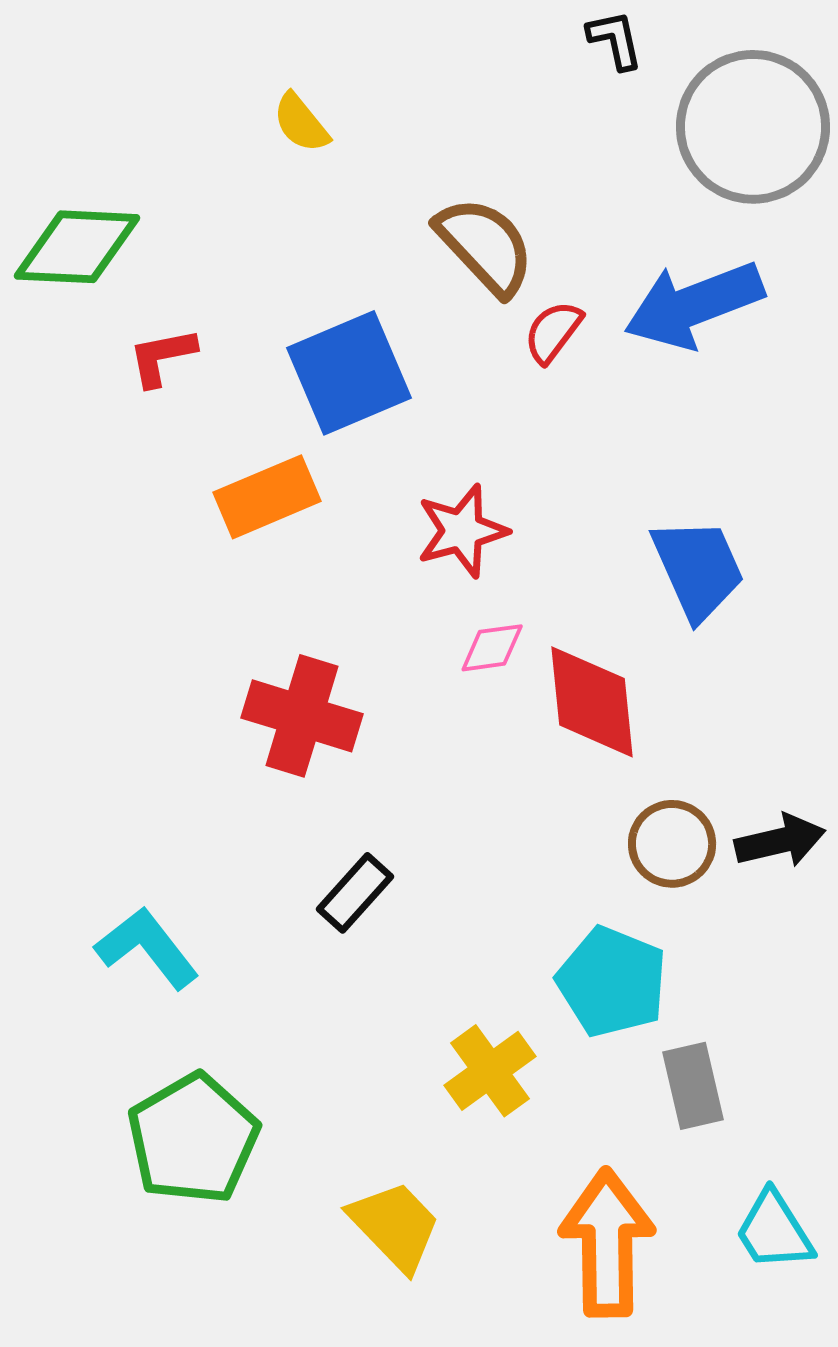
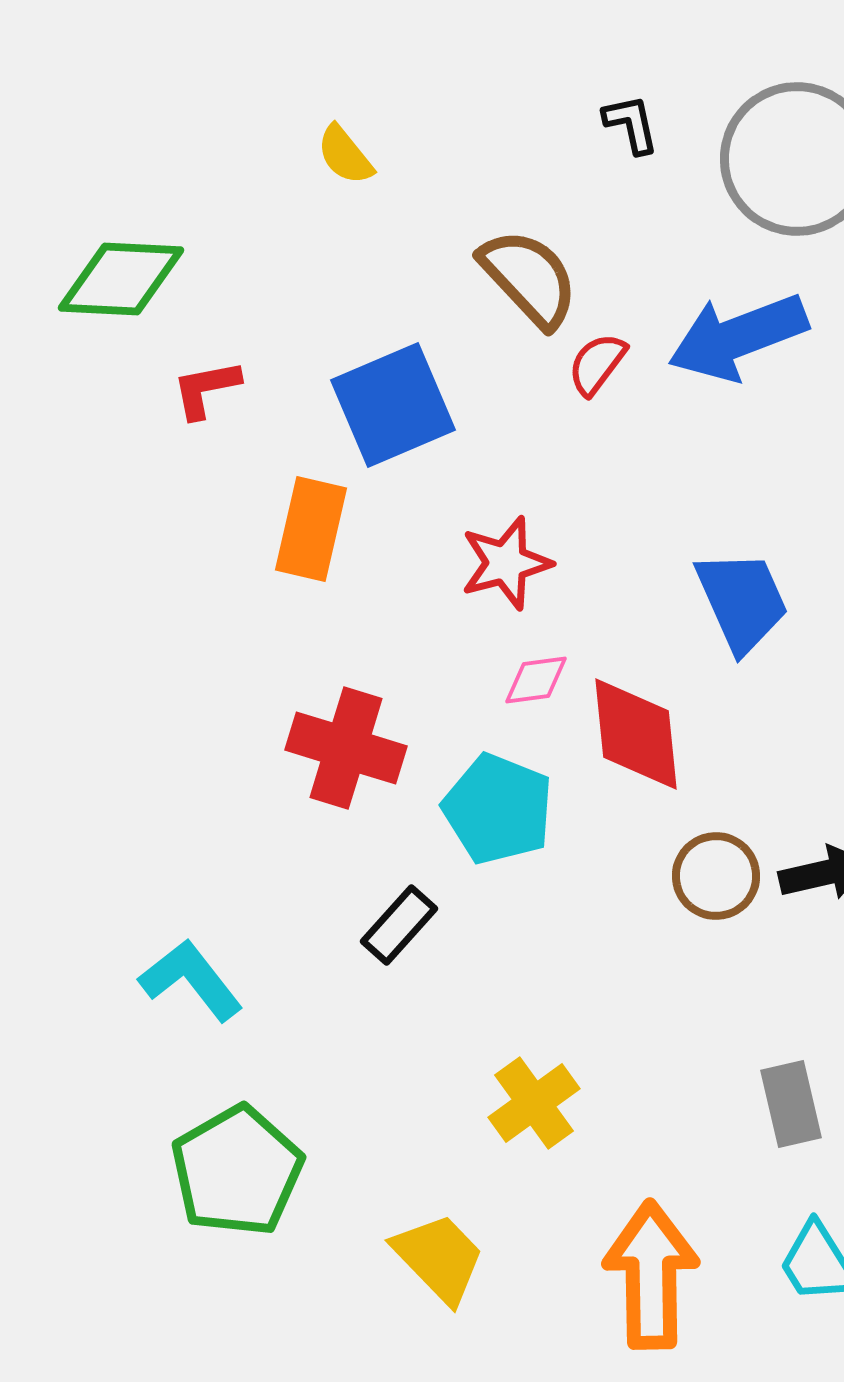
black L-shape: (615, 40) -> (631, 124), moved
orange rectangle: (267, 497) -> (311, 529), turned -54
cyan pentagon: (612, 982) -> (498, 809), moved
gray rectangle: (693, 1086) -> (791, 1104), moved

